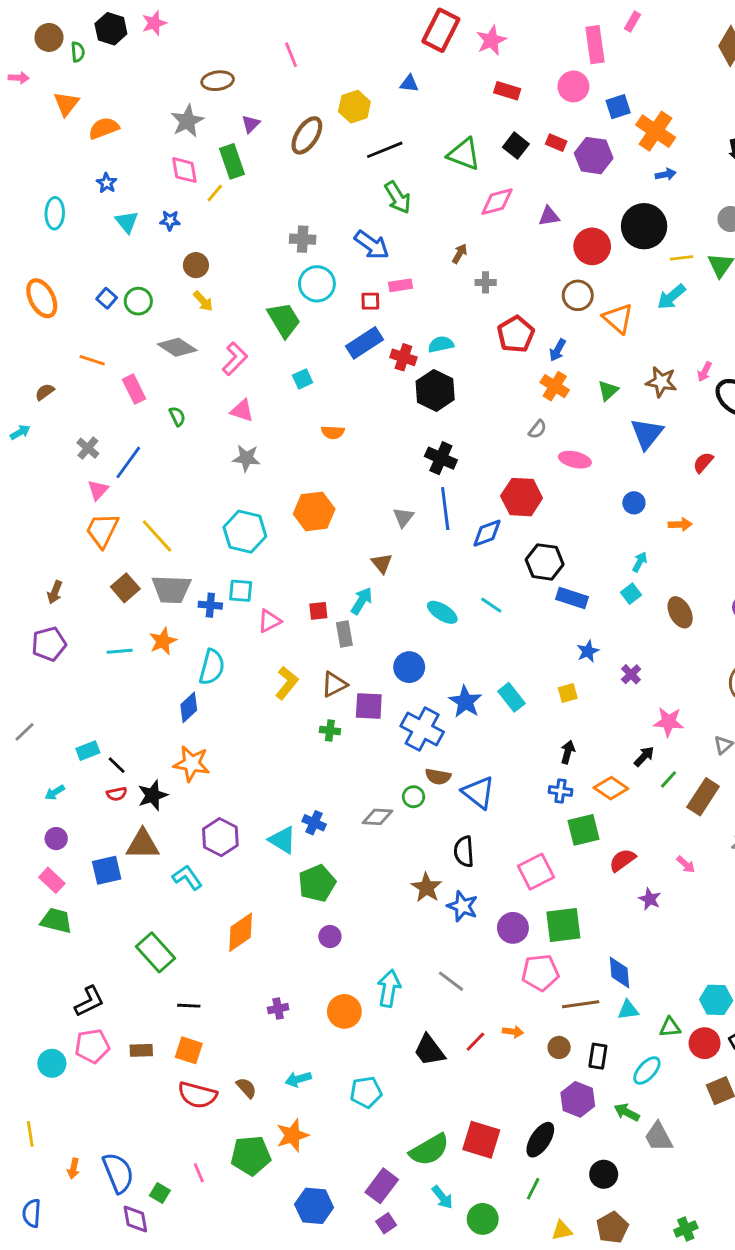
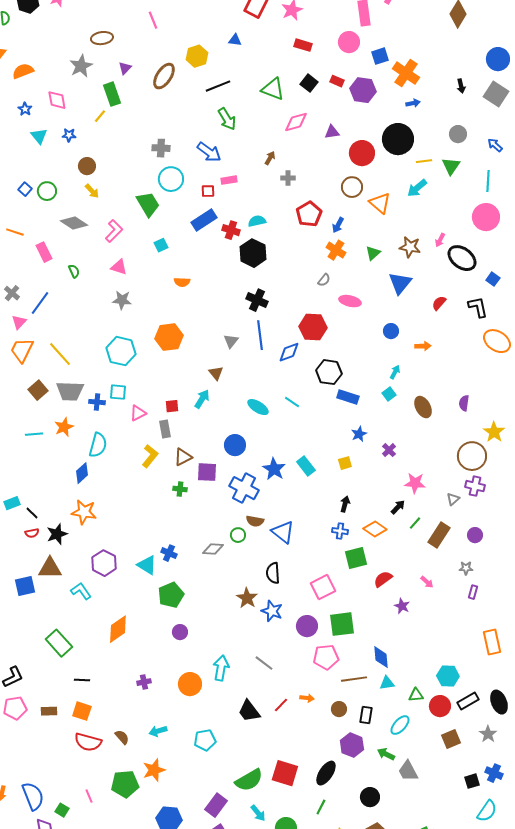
pink diamond: (184, 170) -> (57, 100), moved
gray rectangle: (344, 634) -> (165, 429), moved

